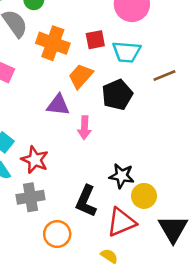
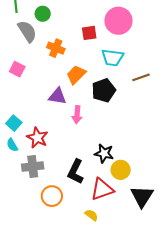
red square: (95, 40) -> (89, 33), moved
orange cross: (53, 43) -> (56, 48), size x0.7

